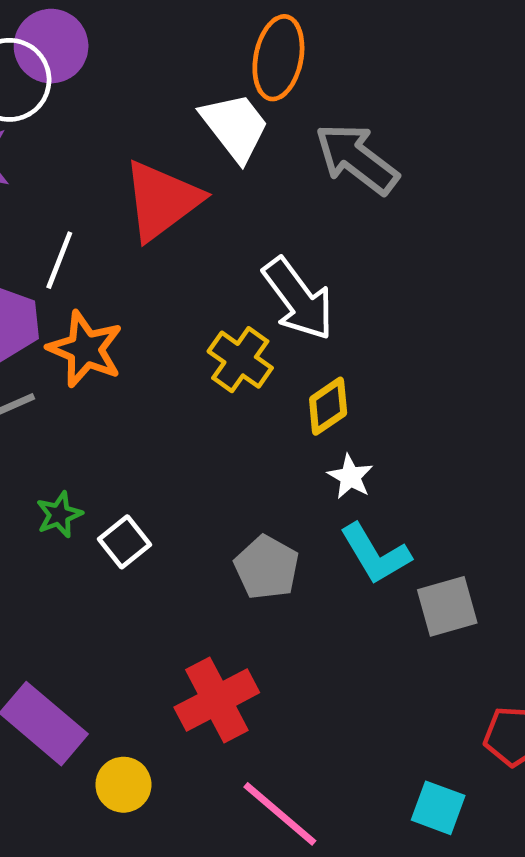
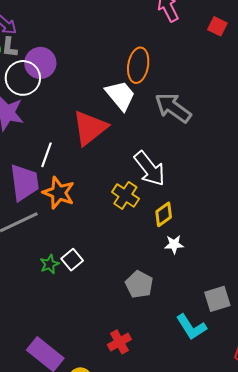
white star: (350, 477) -> (174, 244), turned -30
white square: (124, 542) -> (72, 260), moved
cyan L-shape: (375, 554) -> (191, 327), moved
red cross: (217, 700) -> (119, 342), size x0.7

